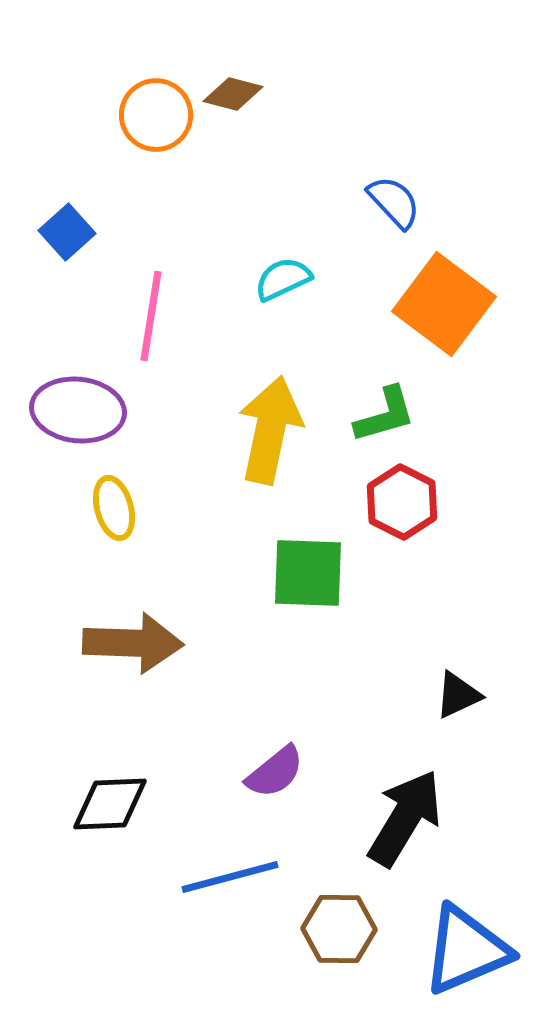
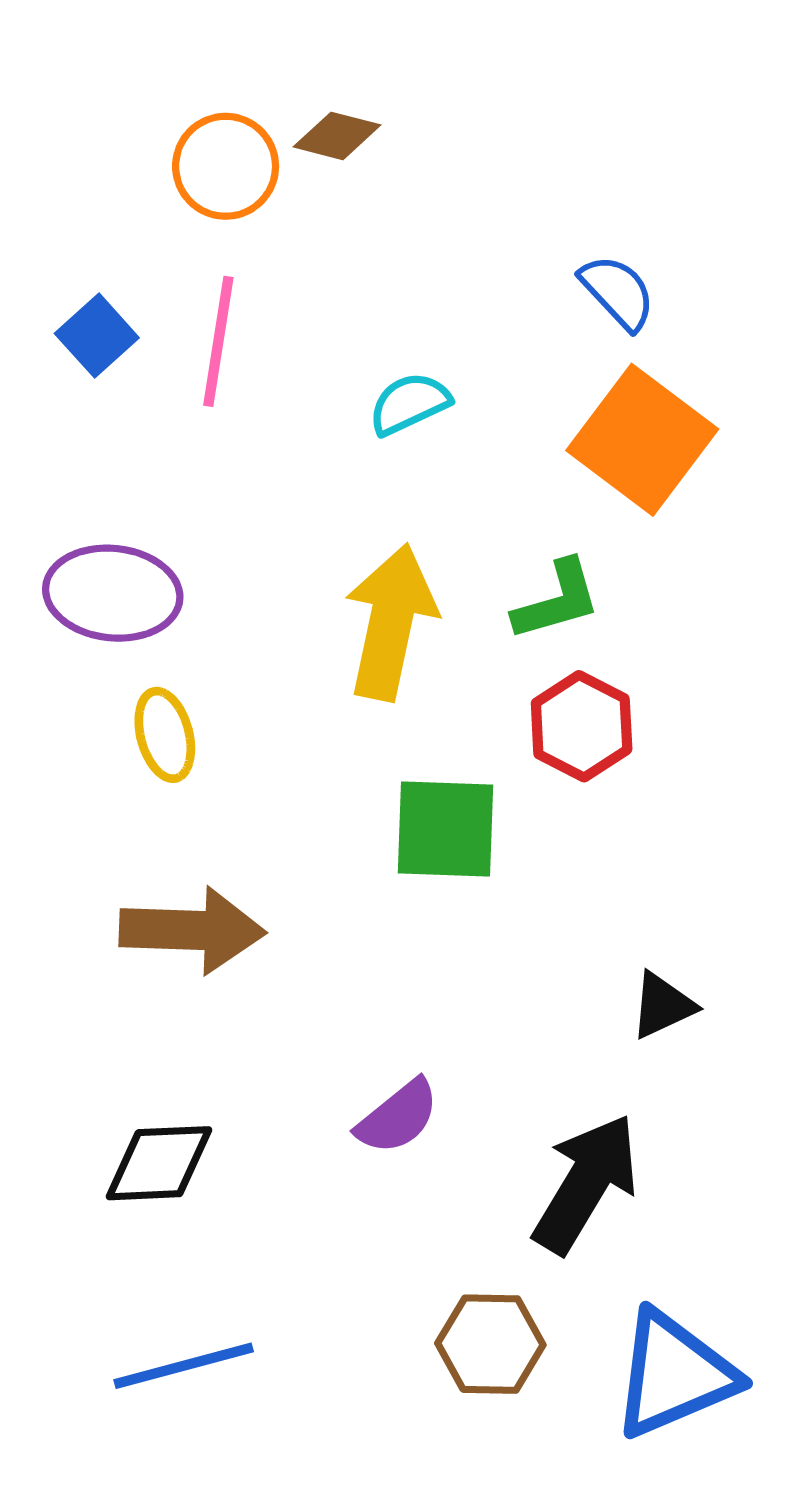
blue semicircle: (394, 202) -> (618, 292), moved
pink line: (151, 316) -> (218, 341), moved
blue line: (230, 877) -> (184, 1366), moved

